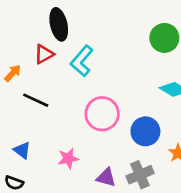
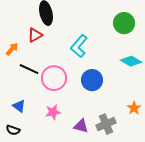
cyan L-shape: (82, 61) -> (79, 46), moved
pink circle: (102, 114) -> (54, 78), moved
blue circle: (145, 131) -> (92, 80), moved

